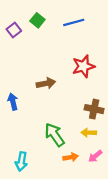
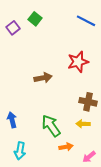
blue line: (74, 22) -> (86, 21), moved, turned 42
blue arrow: (13, 102) -> (12, 120), moved
pink arrow: (95, 156) -> (89, 157), moved

